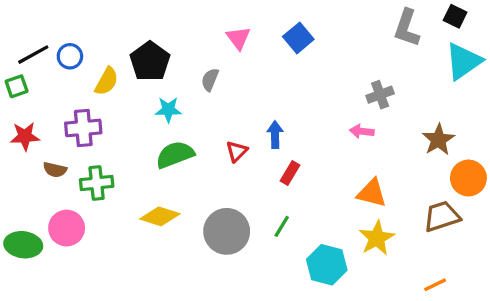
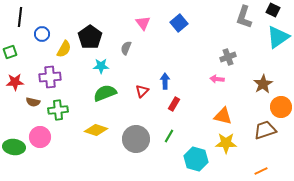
black line: (33, 55) -> (20, 17), moved, turned -54
yellow star: (377, 238) -> (226, 143), turned 30

